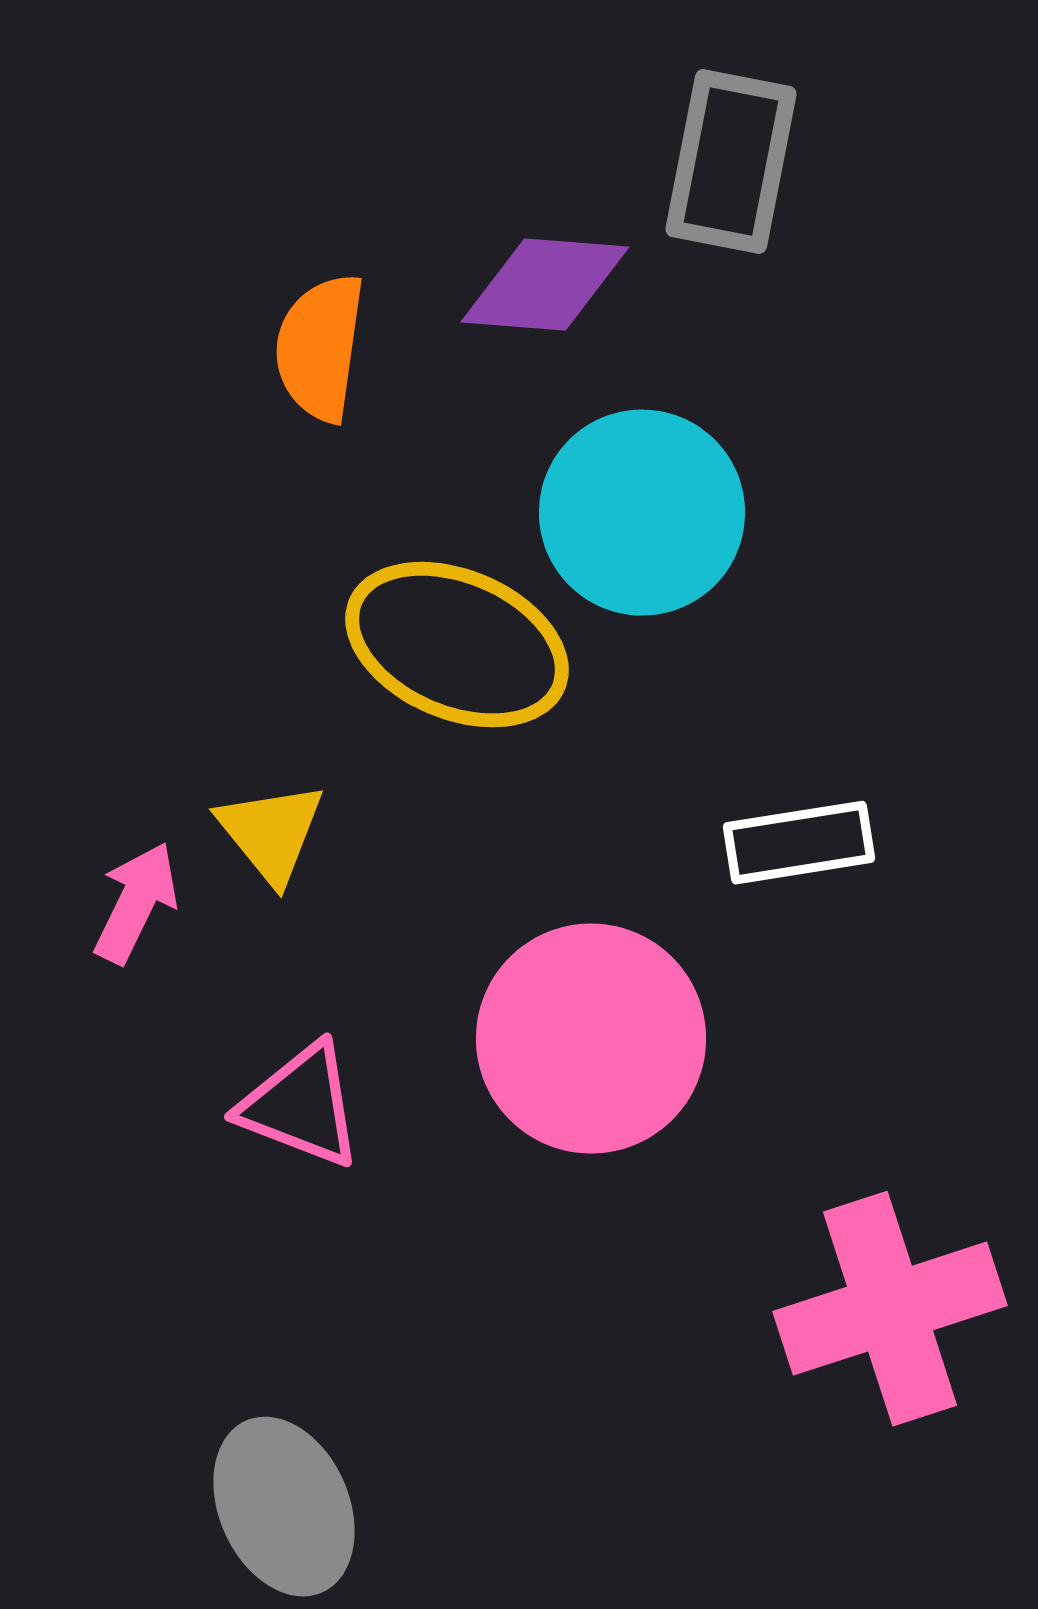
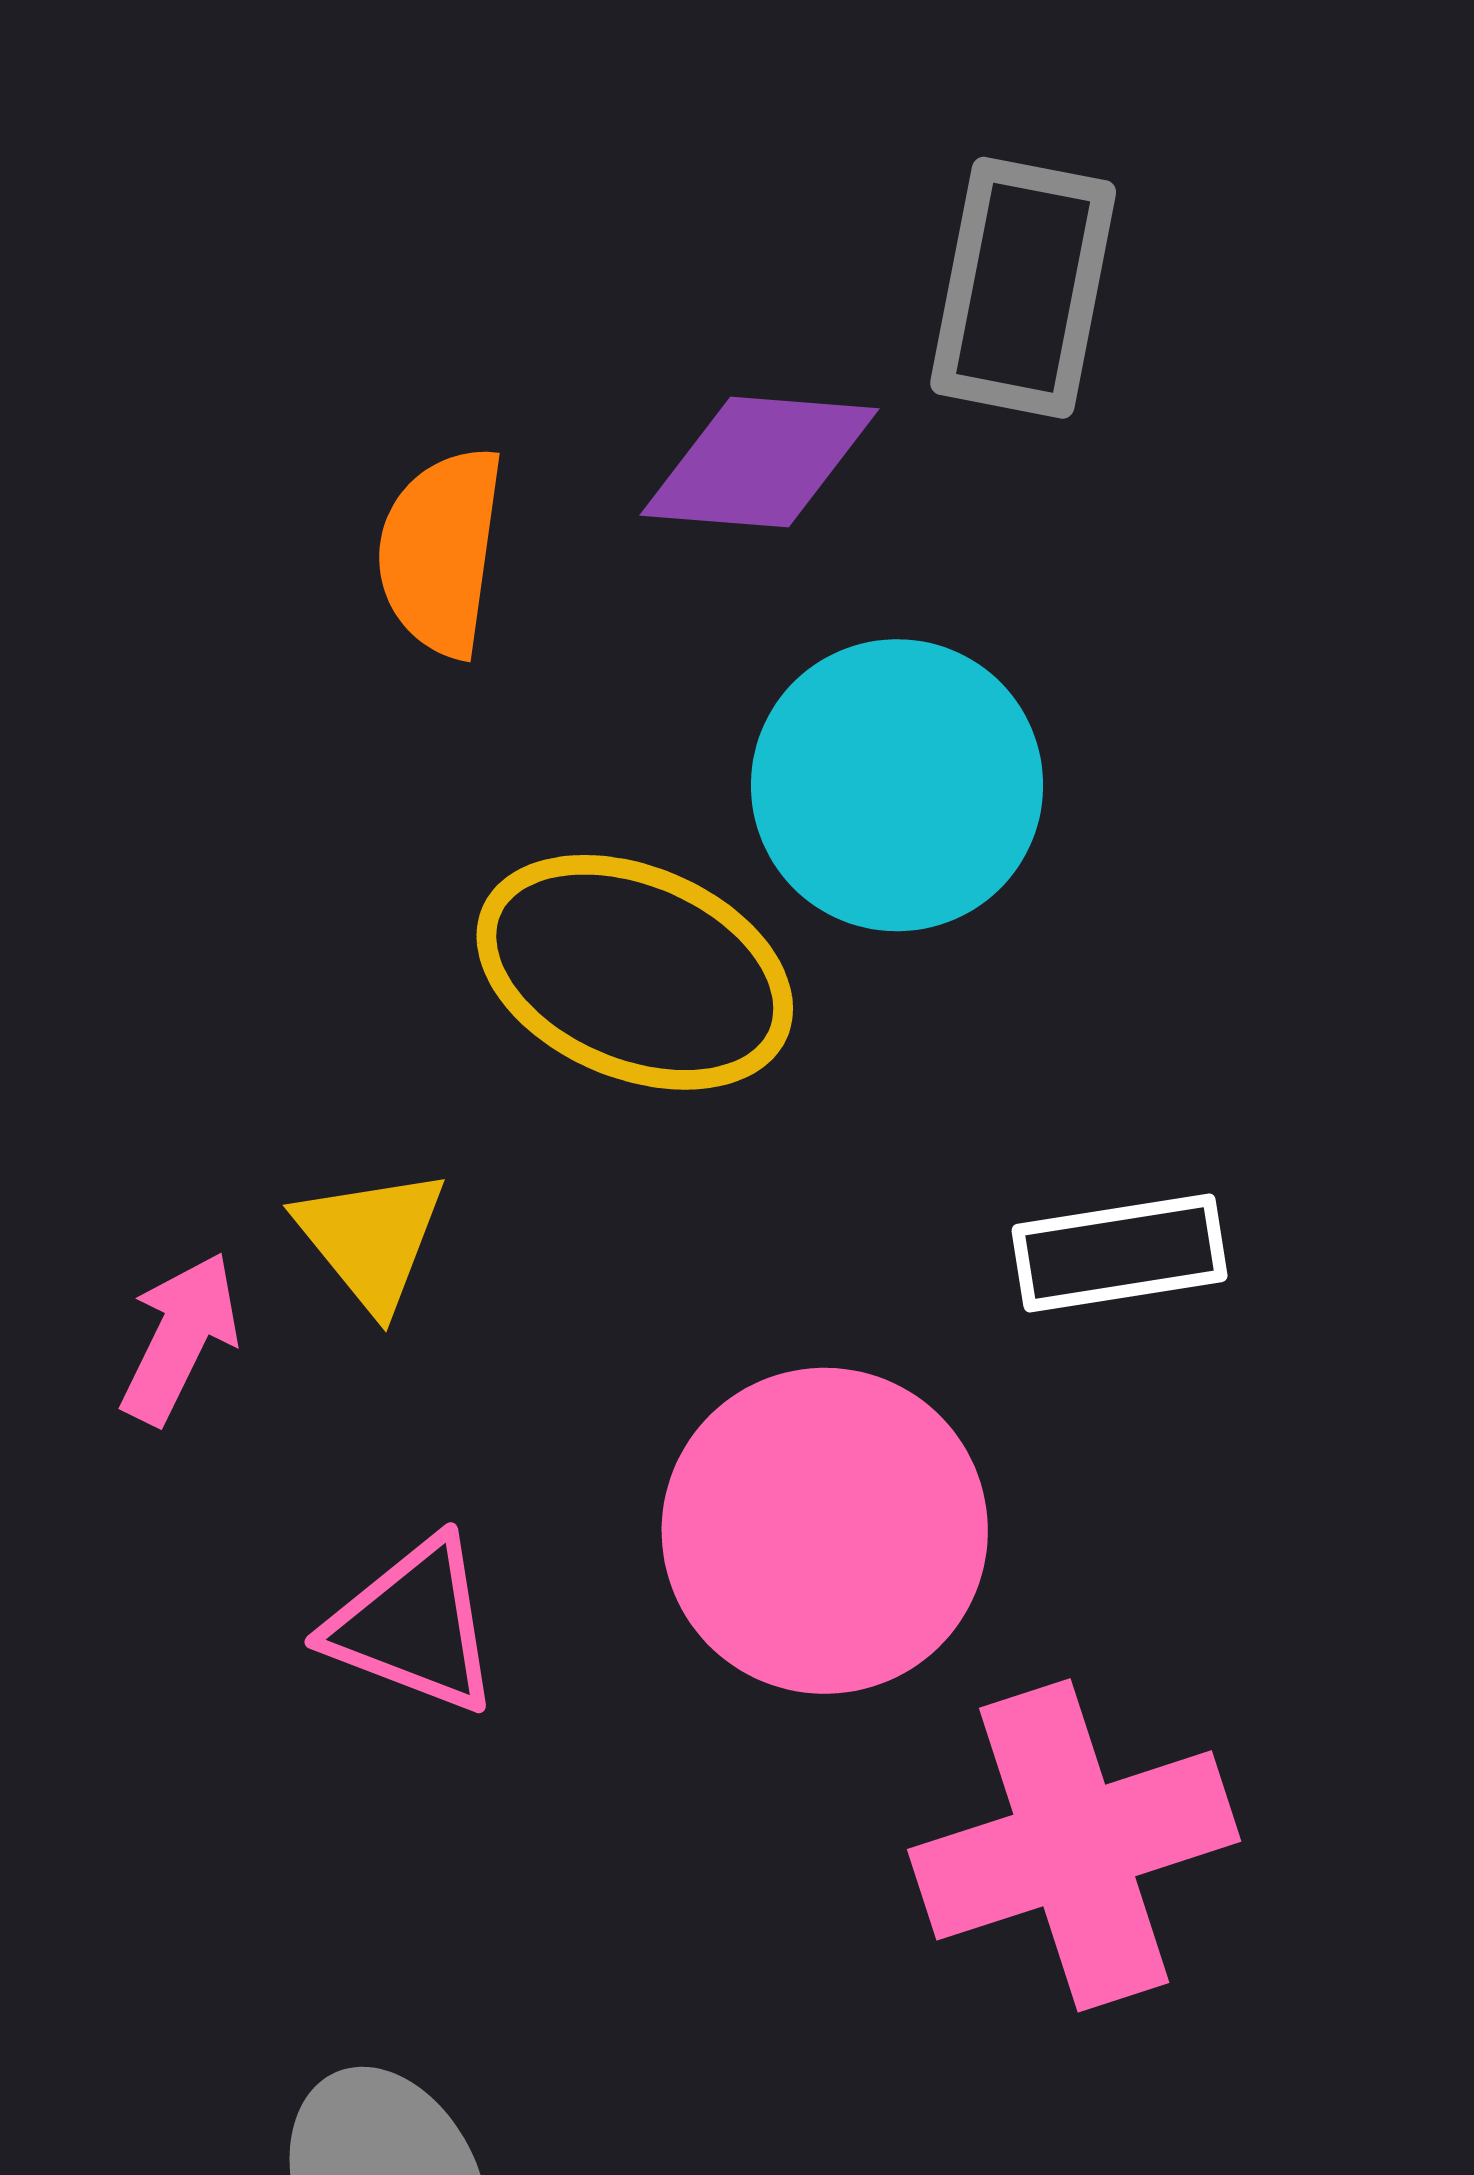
pink cross: (890, 1309) -> (1074, 1845), moved

